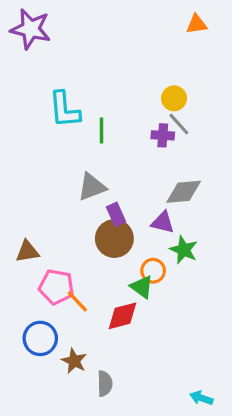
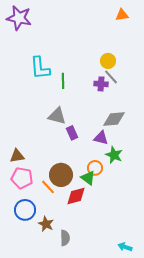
gray triangle: (92, 187) -> (57, 116), turned 36
brown circle: (114, 239) -> (61, 175), moved
pink pentagon: (56, 287) -> (22, 178), moved

